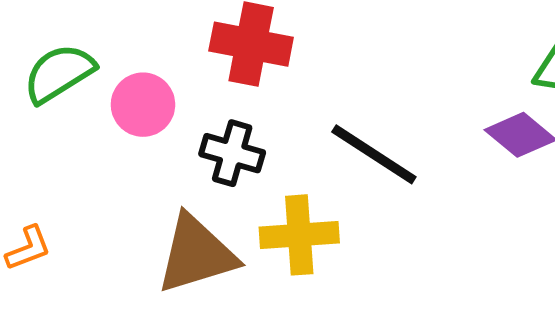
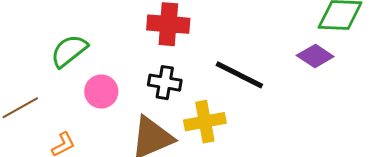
pink circle: (143, 105) -> (101, 92), moved

